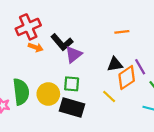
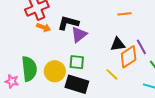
black L-shape: (62, 42) -> (68, 23), turned 145

